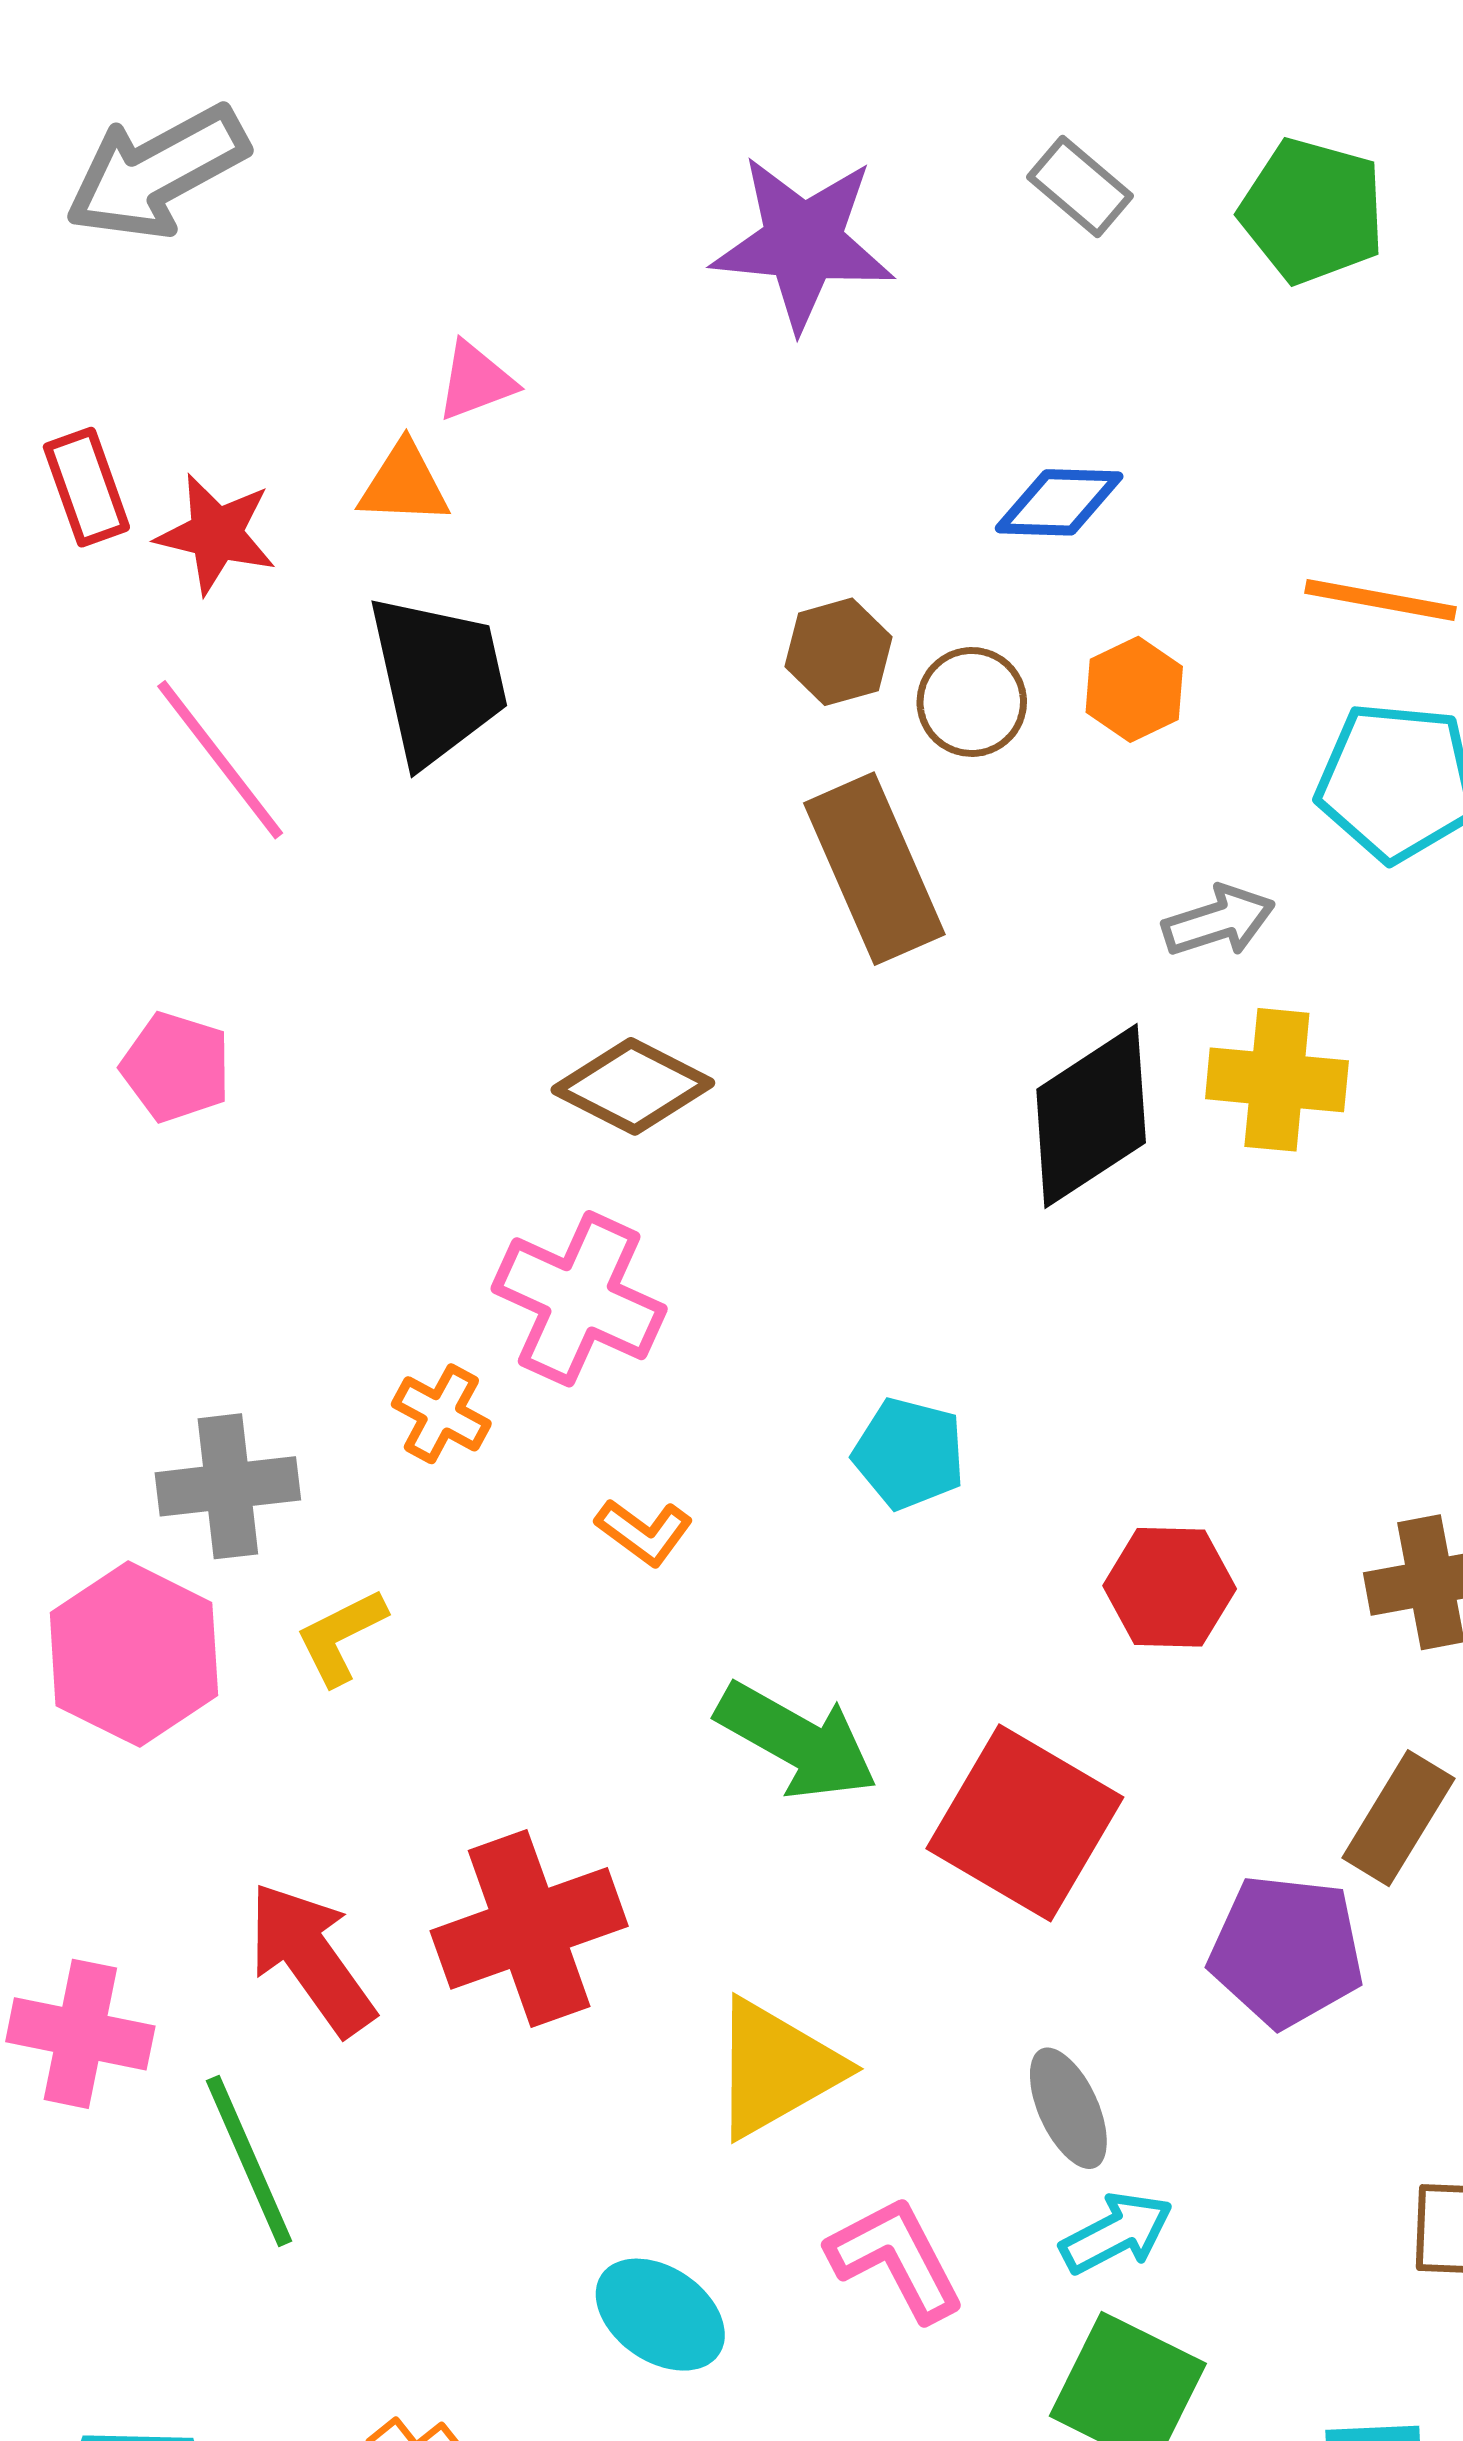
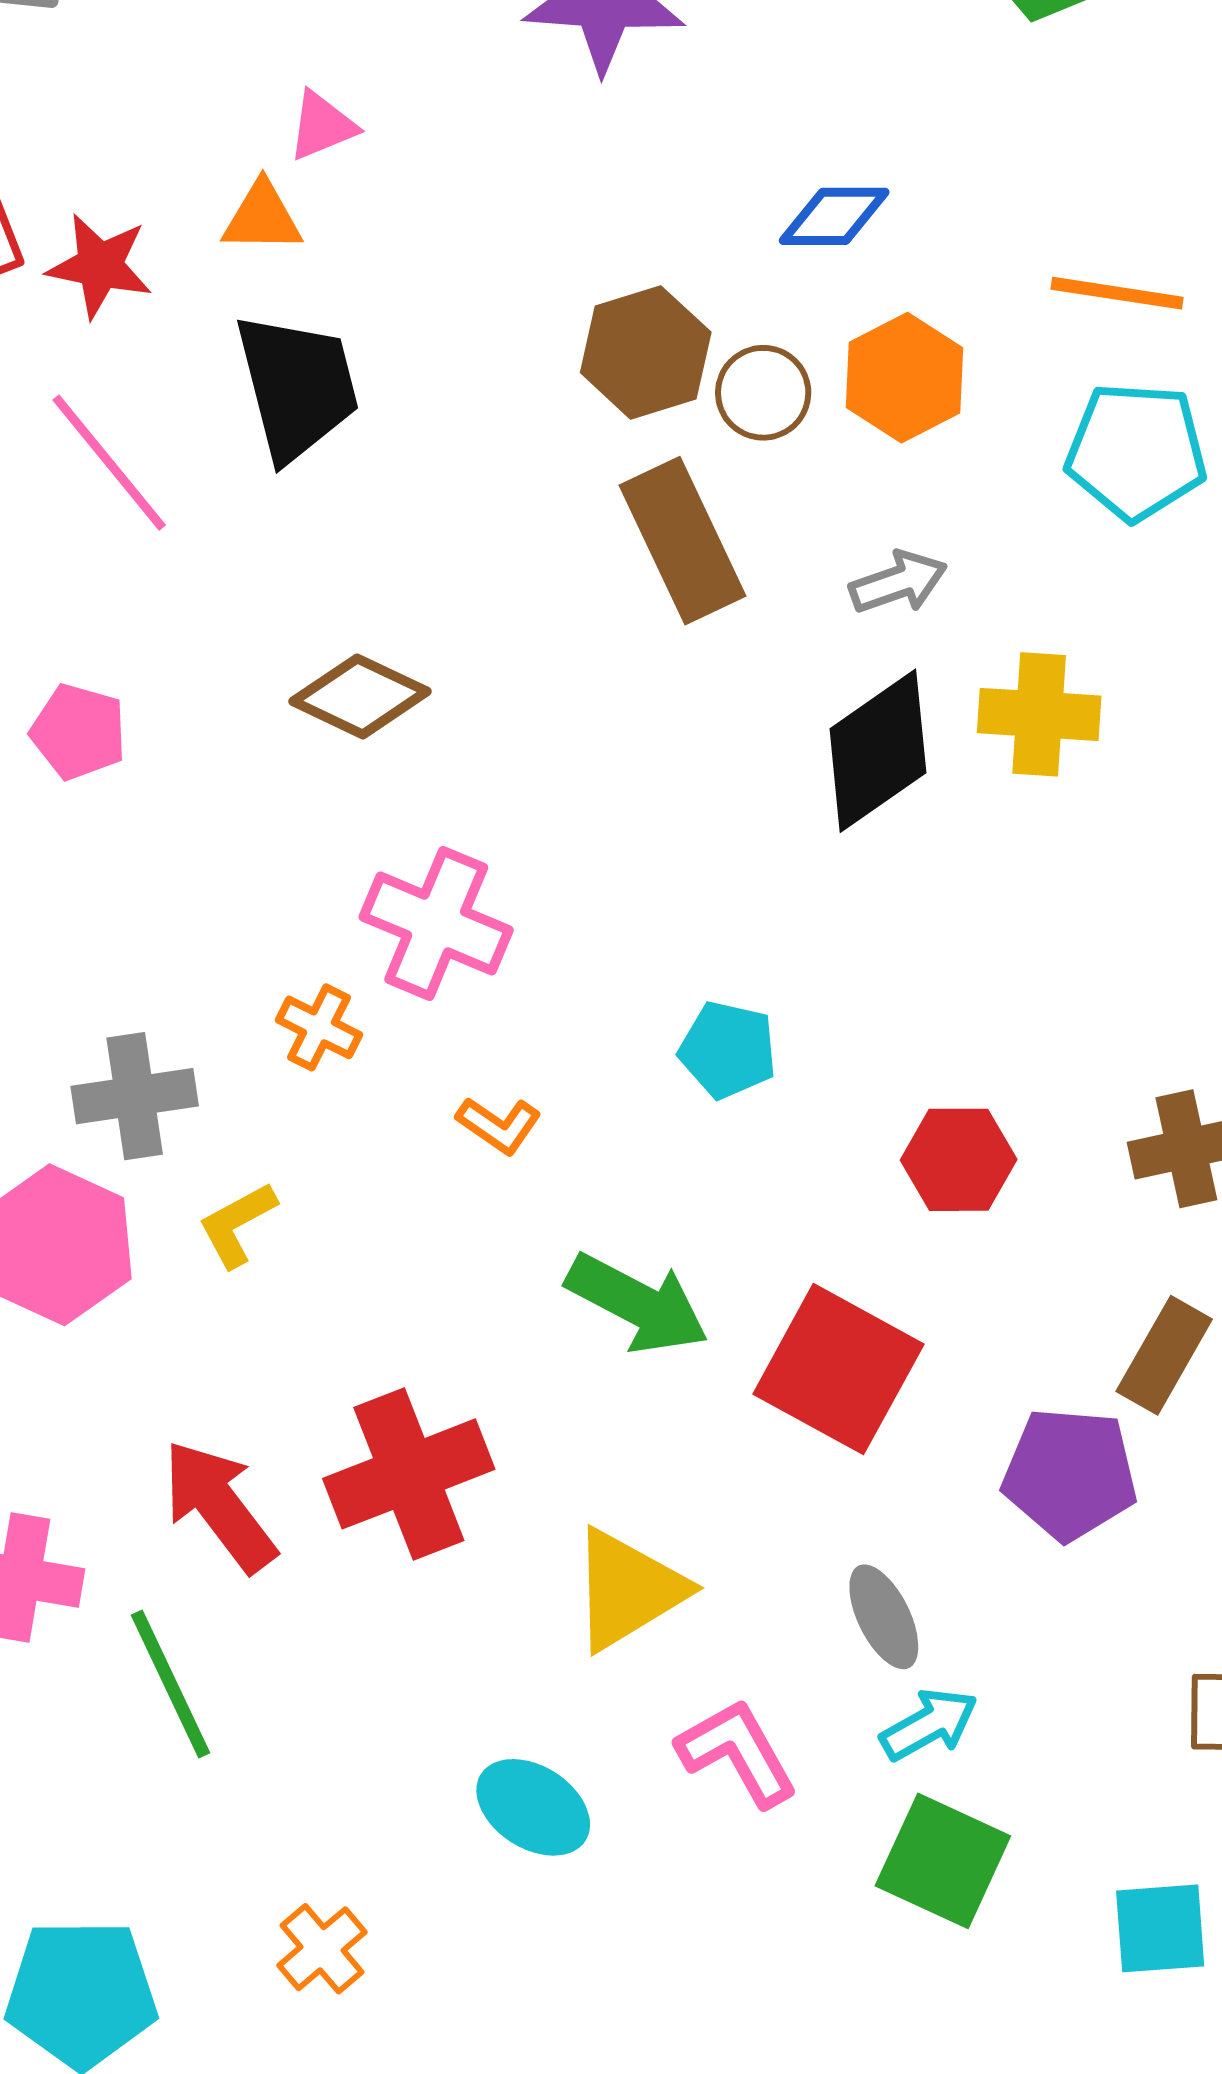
brown hexagon: (839, 652) -> (646, 352), size x1.4
orange hexagon: (1134, 689) -> (905, 378), size x1.4
gray arrow: (1219, 921) -> (898, 582), moved
brown diamond: (633, 1086) -> (360, 696), moved

